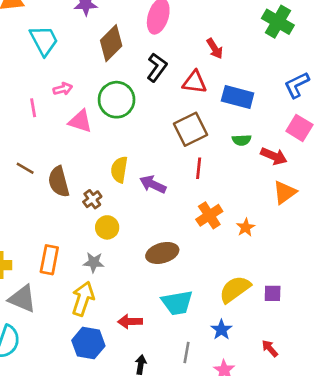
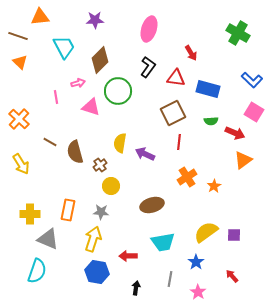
brown diamond: (111, 43) -> (100, 60), moved
blue L-shape: (297, 85) -> (252, 80), turned -110

